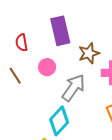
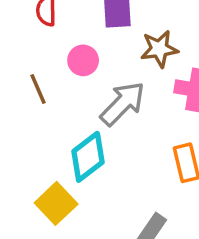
brown line: (15, 76) -> (38, 89), moved

